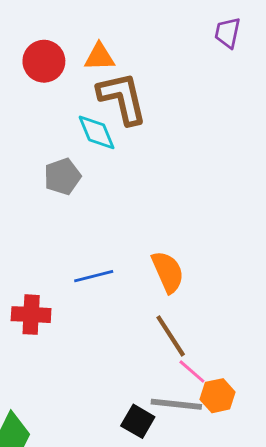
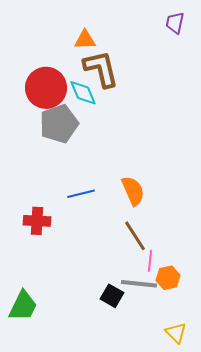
red circle: (44, 61) -> (46, 88), moved, size x1.4
gray pentagon: (62, 176) -> (59, 124), size x1.5
pink line: (192, 372) -> (150, 261), turned 55

